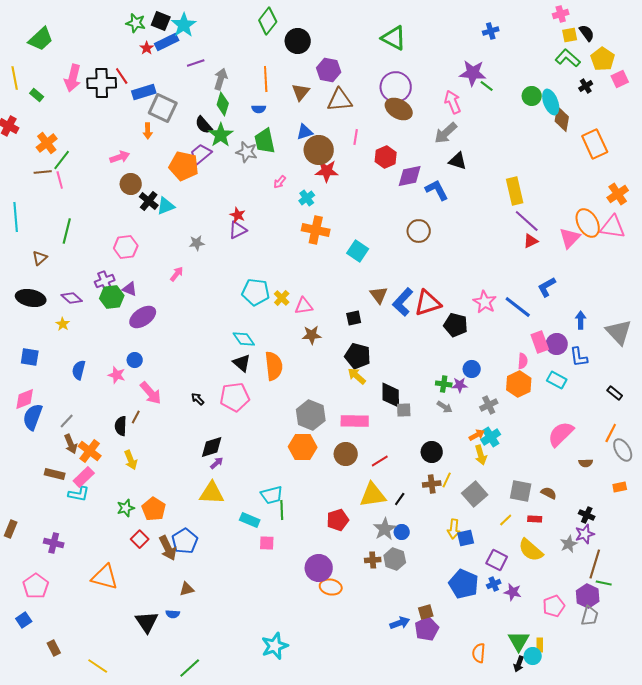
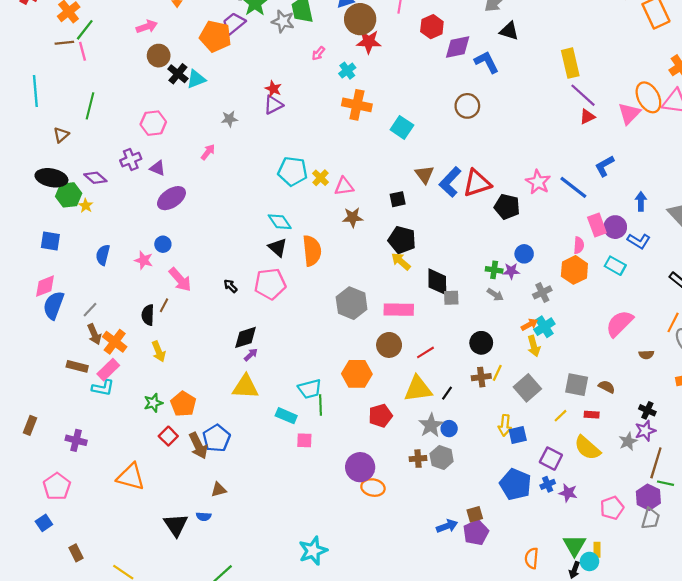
green hexagon: (112, 297) -> (69, 195), moved
blue L-shape: (579, 357) -> (639, 241), turned -50
orange hexagon: (303, 447) -> (357, 374), moved

